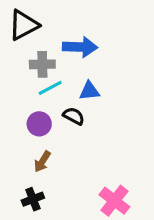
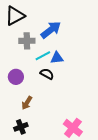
blue arrow: (80, 47) -> (51, 30), turned -40
cyan line: (50, 88) -> (43, 56), moved
purple circle: (39, 124) -> (16, 77), moved

